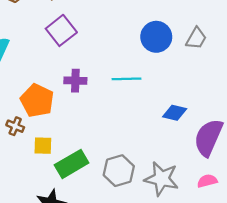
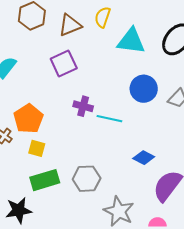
purple cross: (75, 81) -> (83, 106), moved
yellow square: (43, 146) -> (37, 148), moved
gray hexagon: (119, 171) -> (87, 179), moved

